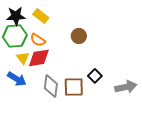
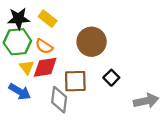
brown circle: (79, 36) -> (92, 42), size x1.6
black square: (95, 76) -> (111, 78), moved
brown square: (74, 87) -> (75, 81), moved

